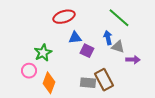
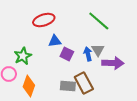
blue arrow: (108, 38) -> (88, 54), moved
gray triangle: (118, 47) -> (98, 50), turned 40
purple arrow: (133, 60) -> (113, 63), size x1.5

